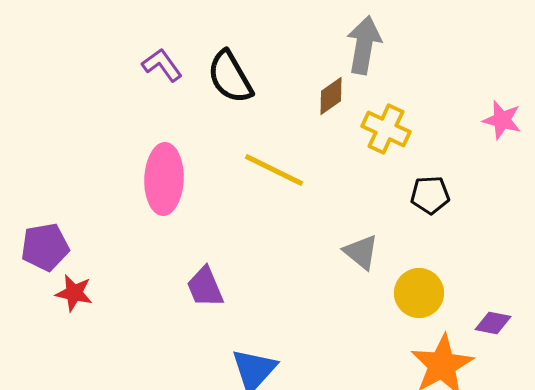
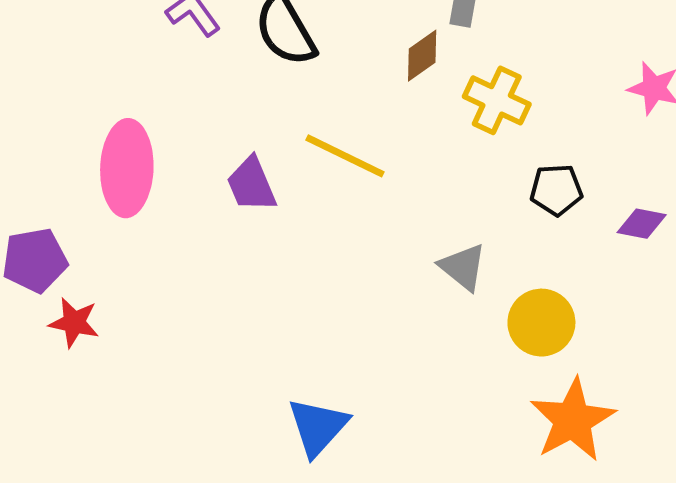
pink ellipse: (164, 179) -> (127, 168), moved
purple trapezoid: (205, 287) -> (251, 184), moved
purple diamond: (493, 323) -> (642, 224), moved

